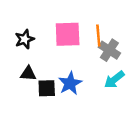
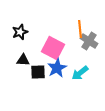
pink square: (68, 34) -> (53, 48), moved, turned 30
cyan arrow: (114, 80) -> (80, 73), moved

